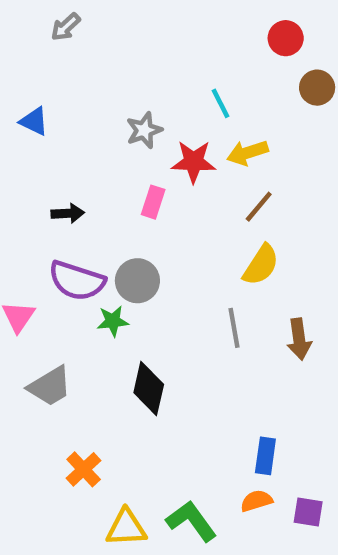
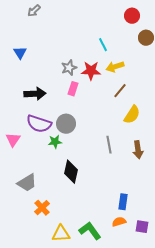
blue triangle: (34, 121) -> (20, 53), turned 32
gray star: (144, 130) -> (69, 68), moved
black arrow: (68, 213) -> (35, 94), size x1.5
yellow semicircle: (261, 265) -> (132, 115), moved
gray trapezoid: (50, 386) -> (27, 183), moved

